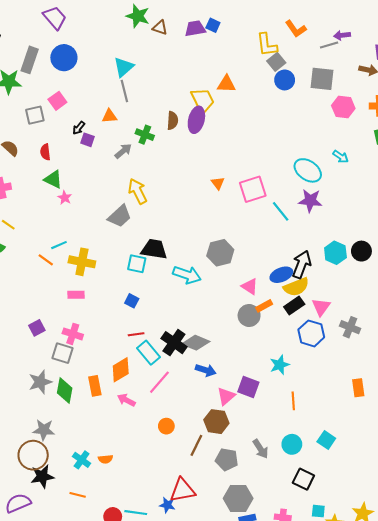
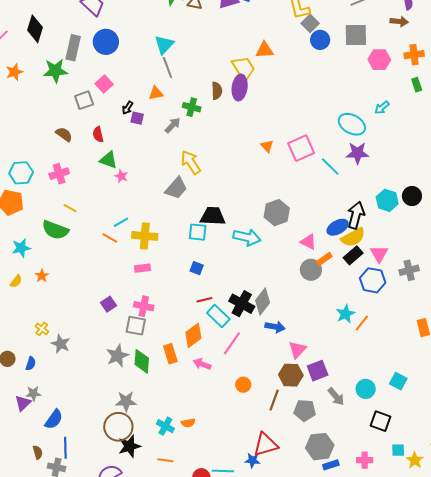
cyan arrow: (341, 157) -> (382, 108), turned 112
gray cross: (350, 327) -> (409, 270), turned -30
gray diamond: (196, 343) -> (263, 302), turned -68
purple square: (248, 387) -> (318, 371), moved, turned -35
orange line: (293, 401) -> (362, 323), moved, turned 48

